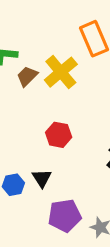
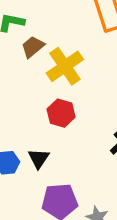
yellow cross: (61, 72) -> (65, 66), moved

